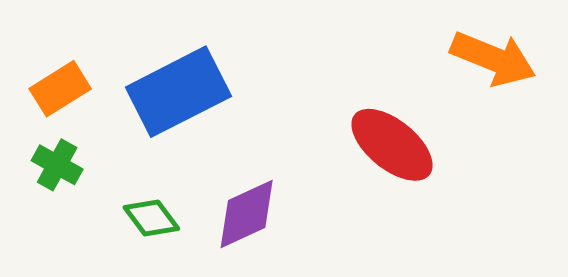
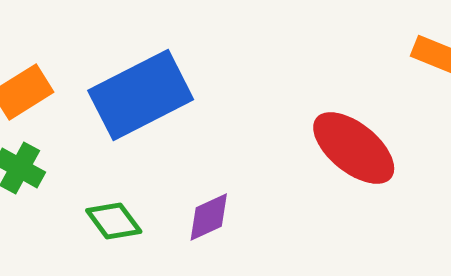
purple diamond: (247, 214) -> (209, 217), size x0.7

